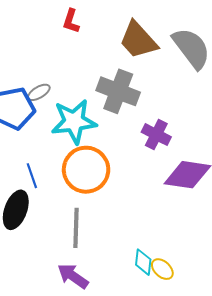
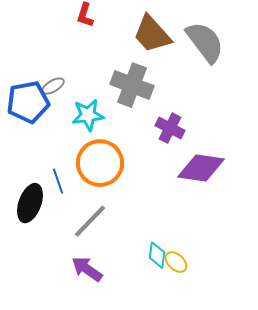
cyan star: (74, 121) -> (88, 115), size x0.7
blue line: (32, 176) -> (58, 181), moved
gray line: (76, 228) -> (90, 221), turned 42

